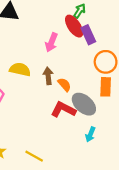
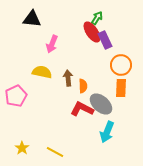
pink arrow: (51, 42) -> (52, 44), moved
orange semicircle: (64, 85) -> (83, 86), turned 40
cyan arrow: (90, 134) -> (107, 132), size x1.5

